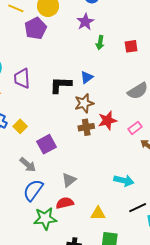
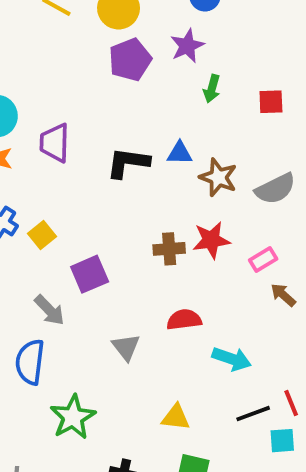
purple pentagon: (36, 28) -> (130, 60), moved
blue triangle: (87, 77) -> (180, 153), turned 32
brown star: (84, 103) -> (218, 177), moved, turned 30
gray triangle: (69, 180) -> (126, 347), turned -35
blue semicircle: (33, 190) -> (30, 362), moved, turned -35
red semicircle: (65, 203) -> (184, 320), moved
green star: (45, 219) -> (73, 417), turned -30

